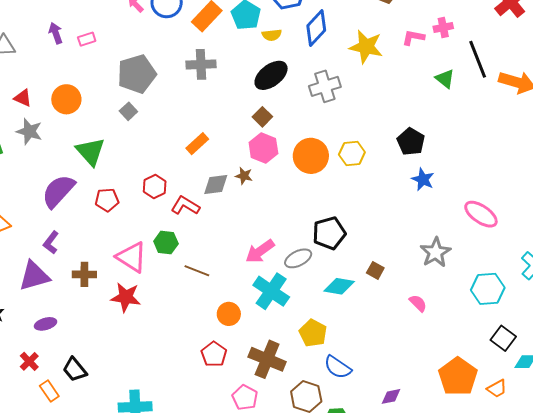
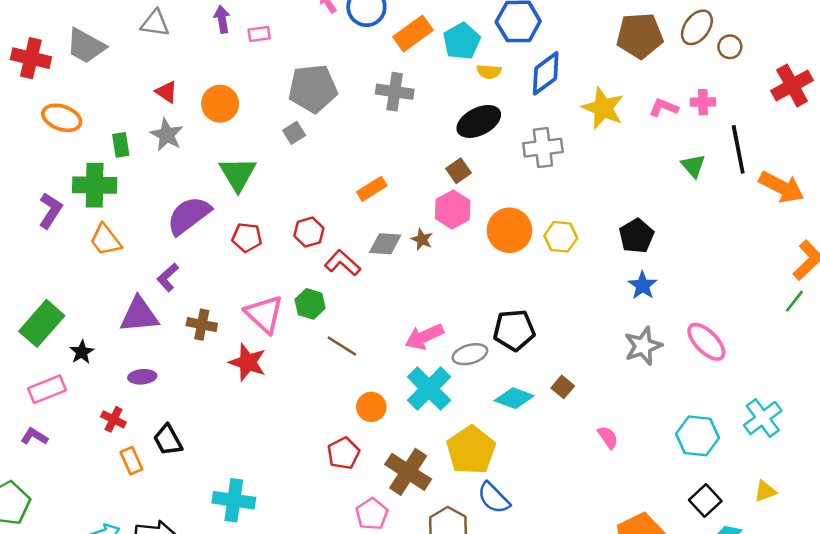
gray star: (436, 252) -> (643, 346), moved
yellow pentagon: (313, 333) -> (471, 450), size x1.4
red cross: (29, 361) -> (113, 419), turned -30

